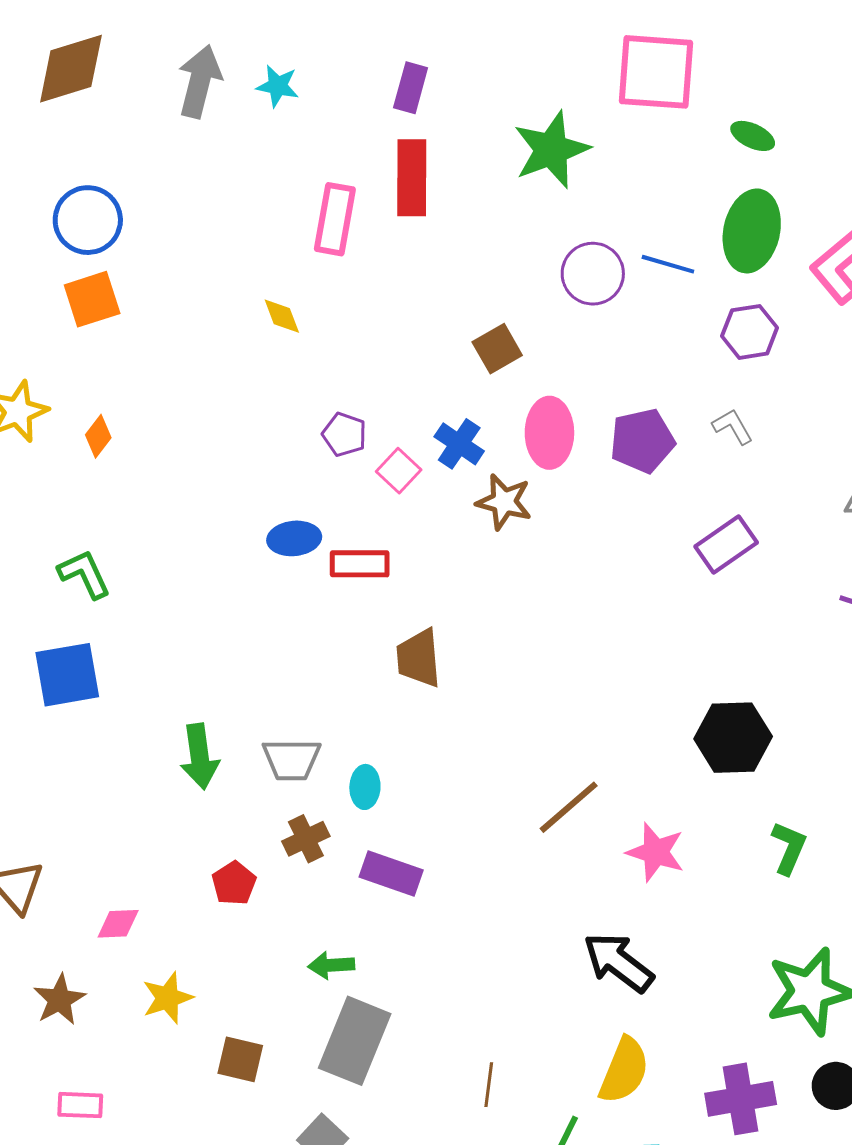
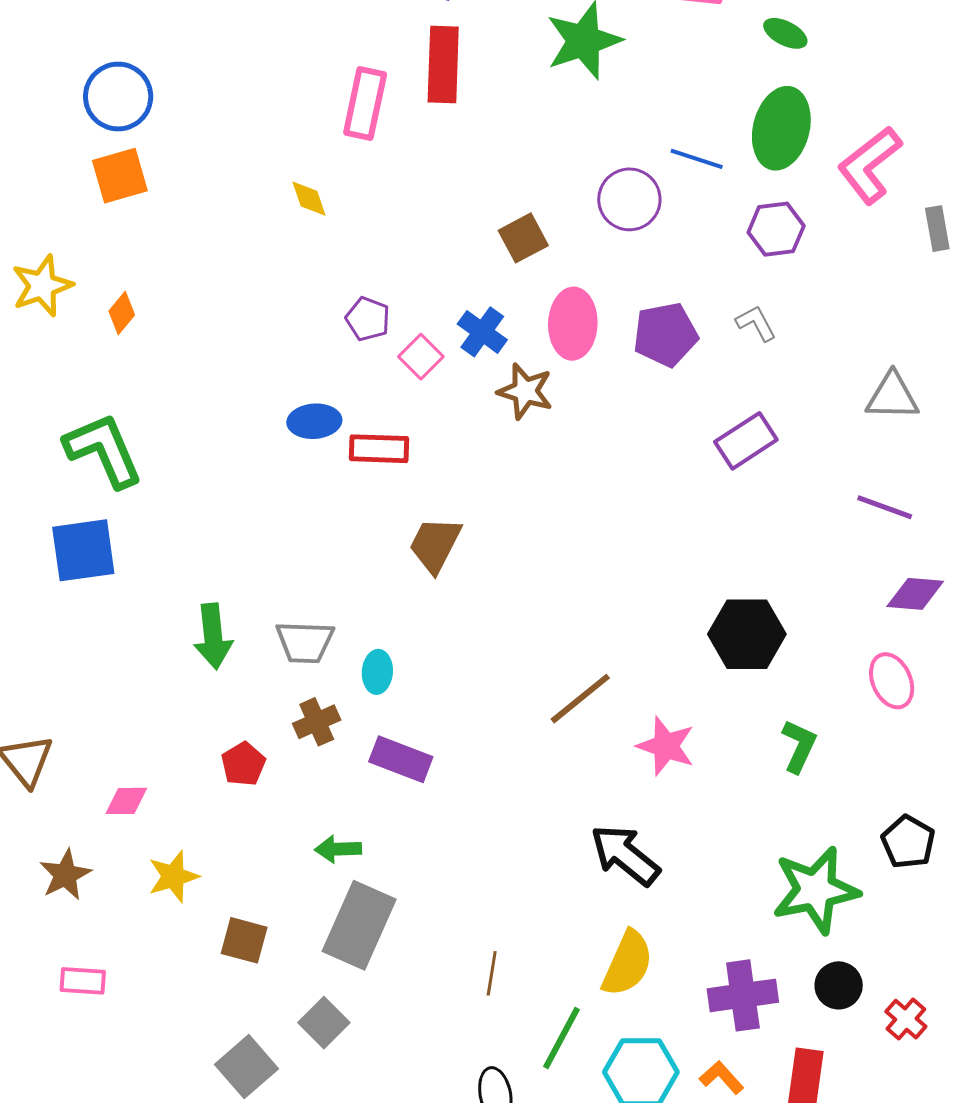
purple circle: (593, 274) -> (629, 199), moved
green L-shape: (84, 574) -> (104, 450), size x1.5
brown trapezoid: (419, 658) -> (435, 545), turned 30

